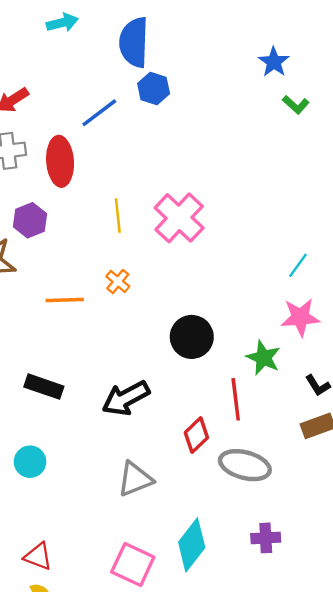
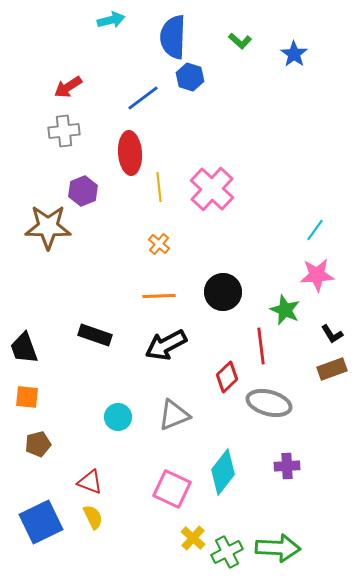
green L-shape: (296, 105) -> (240, 41), moved
red ellipse: (60, 161) -> (130, 153), moved
orange line: (65, 300) -> (159, 296), moved
cyan circle: (30, 462) -> (118, 417), moved

